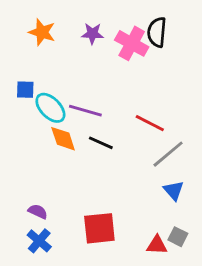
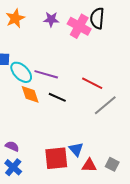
orange star: (42, 32) -> (15, 18), turned 30
blue triangle: (174, 190) -> (76, 149), moved
red triangle: (157, 245) -> (89, 165), moved

